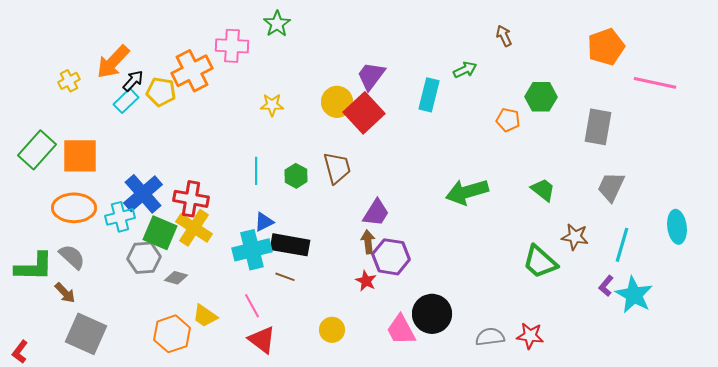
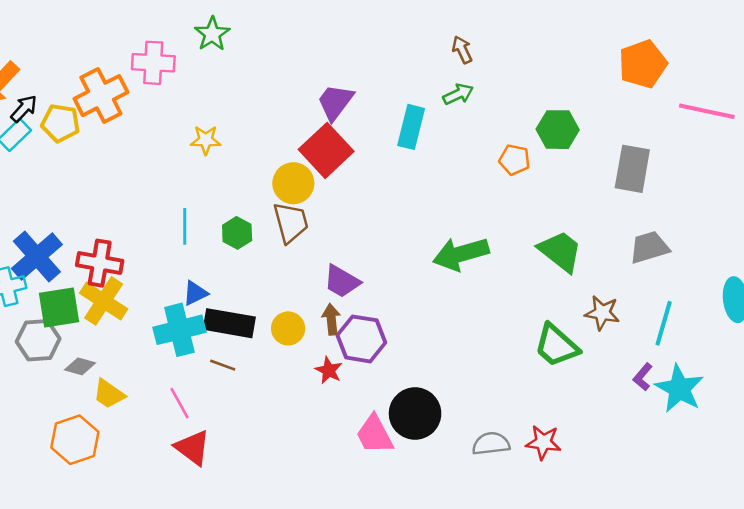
brown arrow: (504, 36) -> (462, 50), moved
yellow circle: (337, 102) -> (293, 183), moved
gray trapezoid: (611, 187) -> (649, 247), turned 48
green trapezoid: (543, 190) -> (560, 251), size x1.4
purple trapezoid: (376, 213) -> (342, 281), turned 88
green square: (160, 233) -> (59, 308), turned -32
yellow trapezoid: (205, 316) -> (109, 394), moved
yellow circle: (332, 330) -> (288, 328), moved

